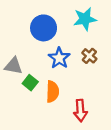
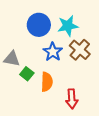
cyan star: (85, 19) -> (68, 26), moved
brown cross: (89, 56) -> (80, 50), size x1.5

